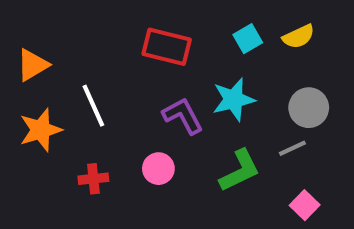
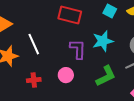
cyan square: (248, 39) -> (110, 11), turned -32
purple L-shape: (183, 116) -> (78, 49), turned 30

